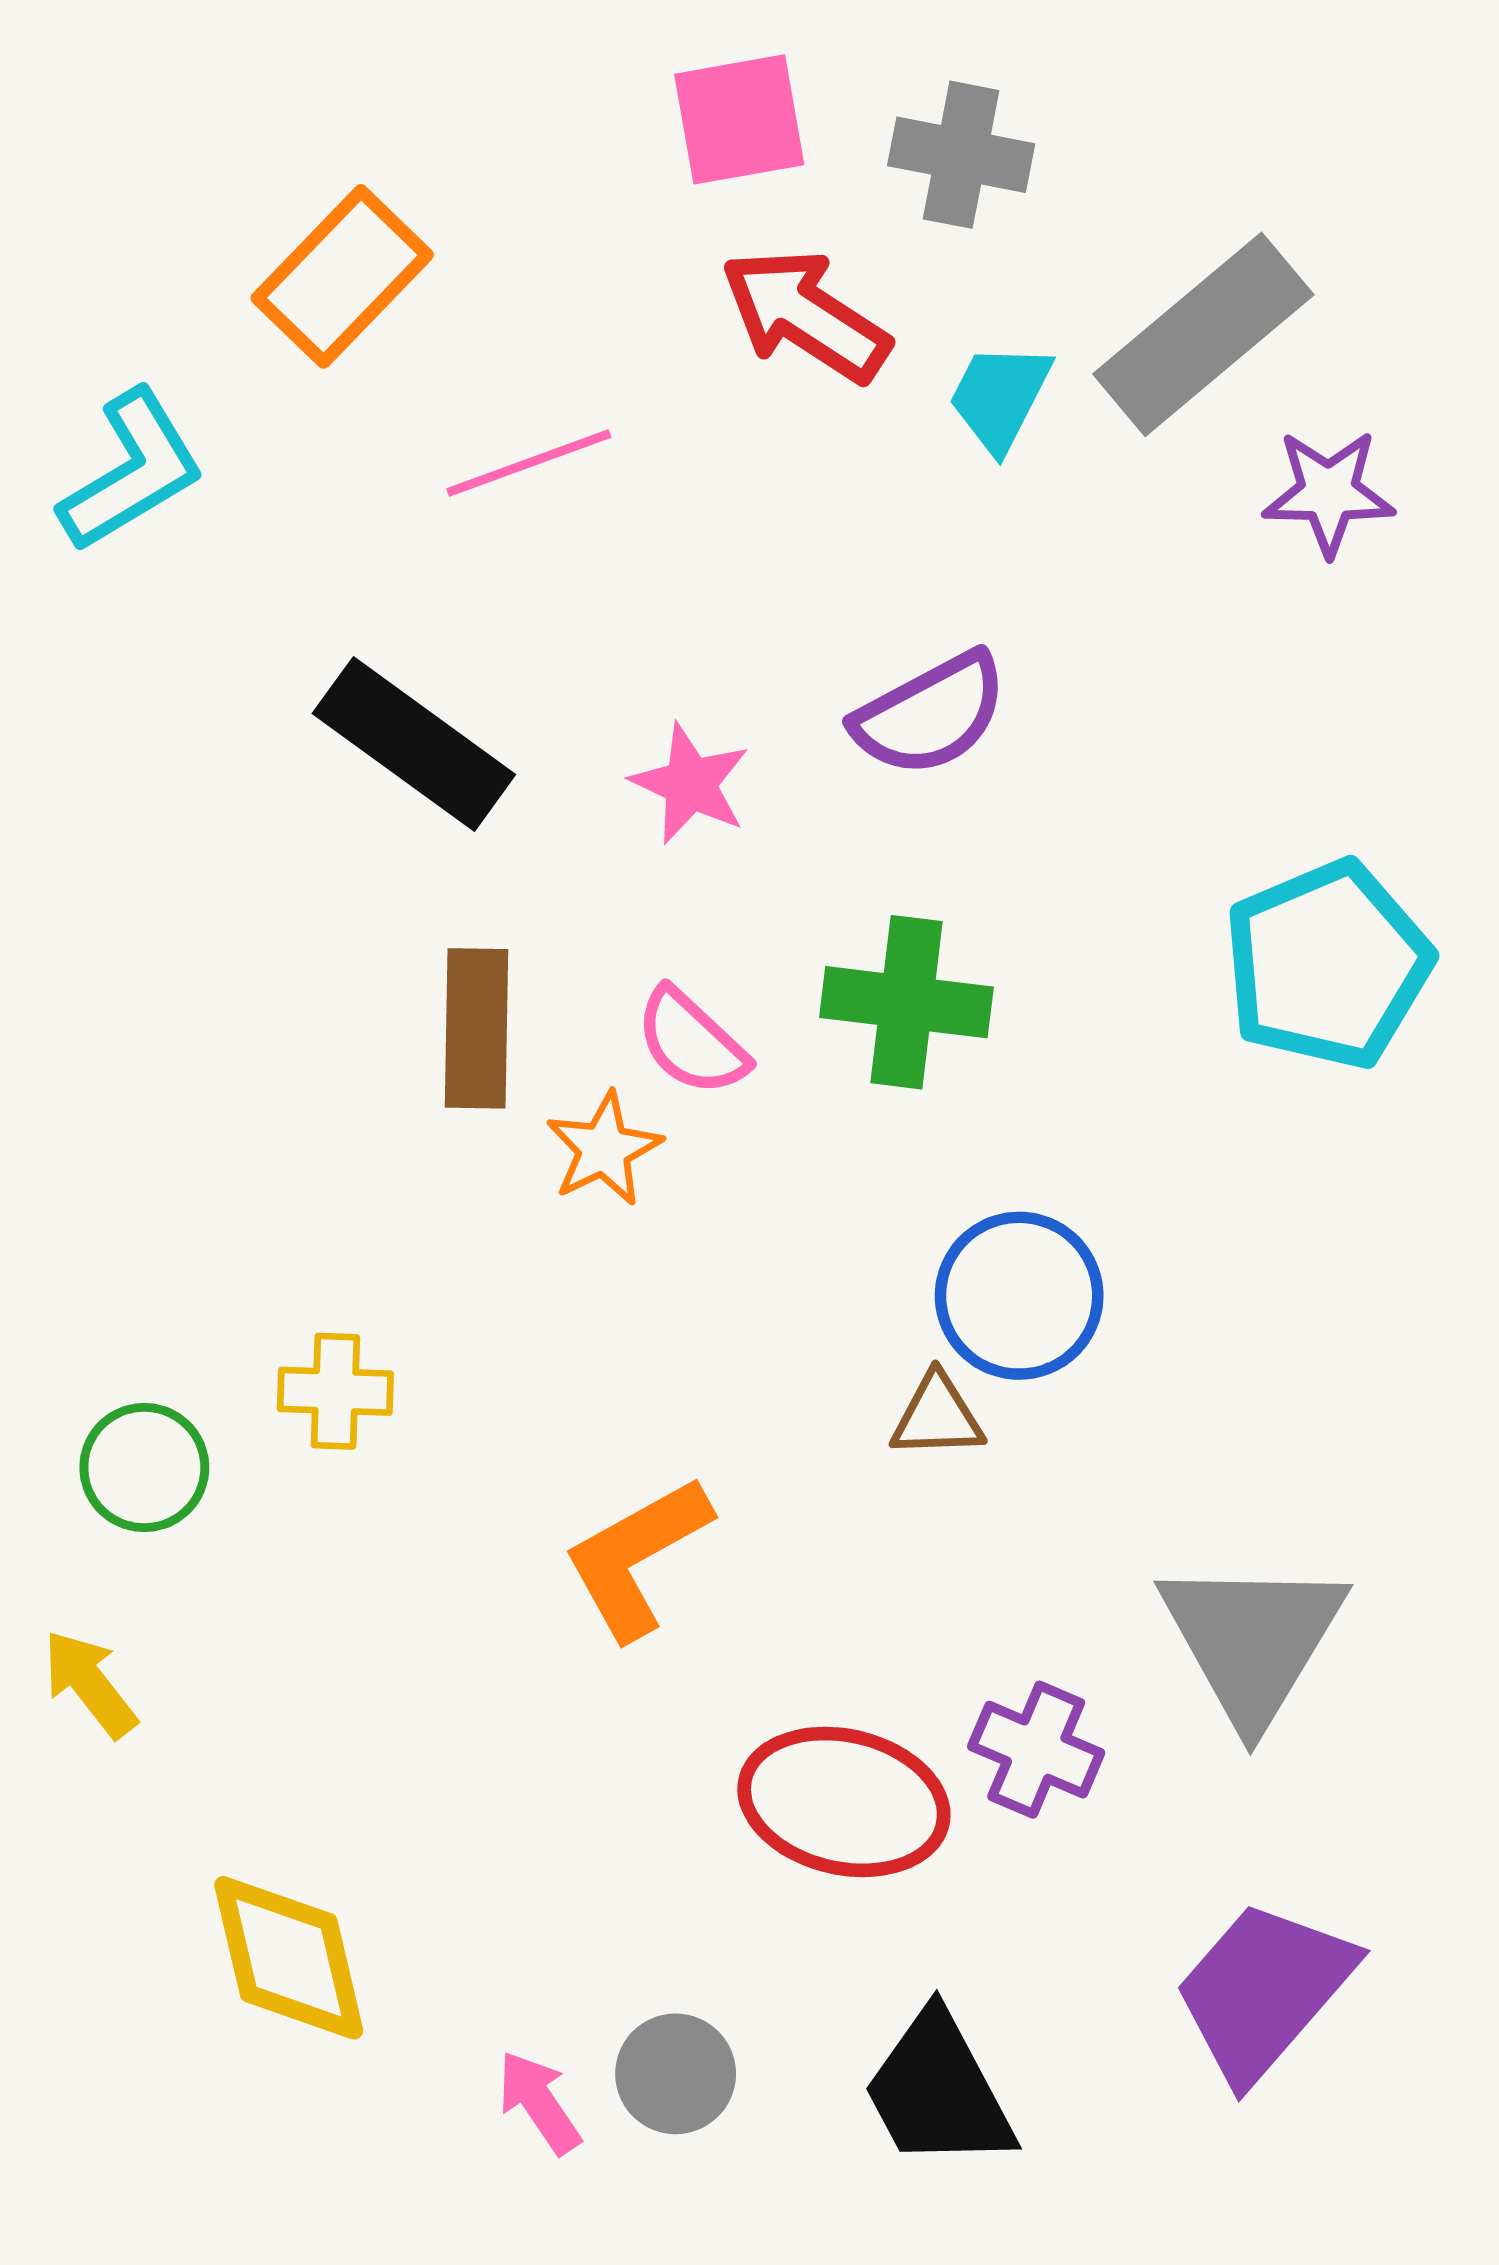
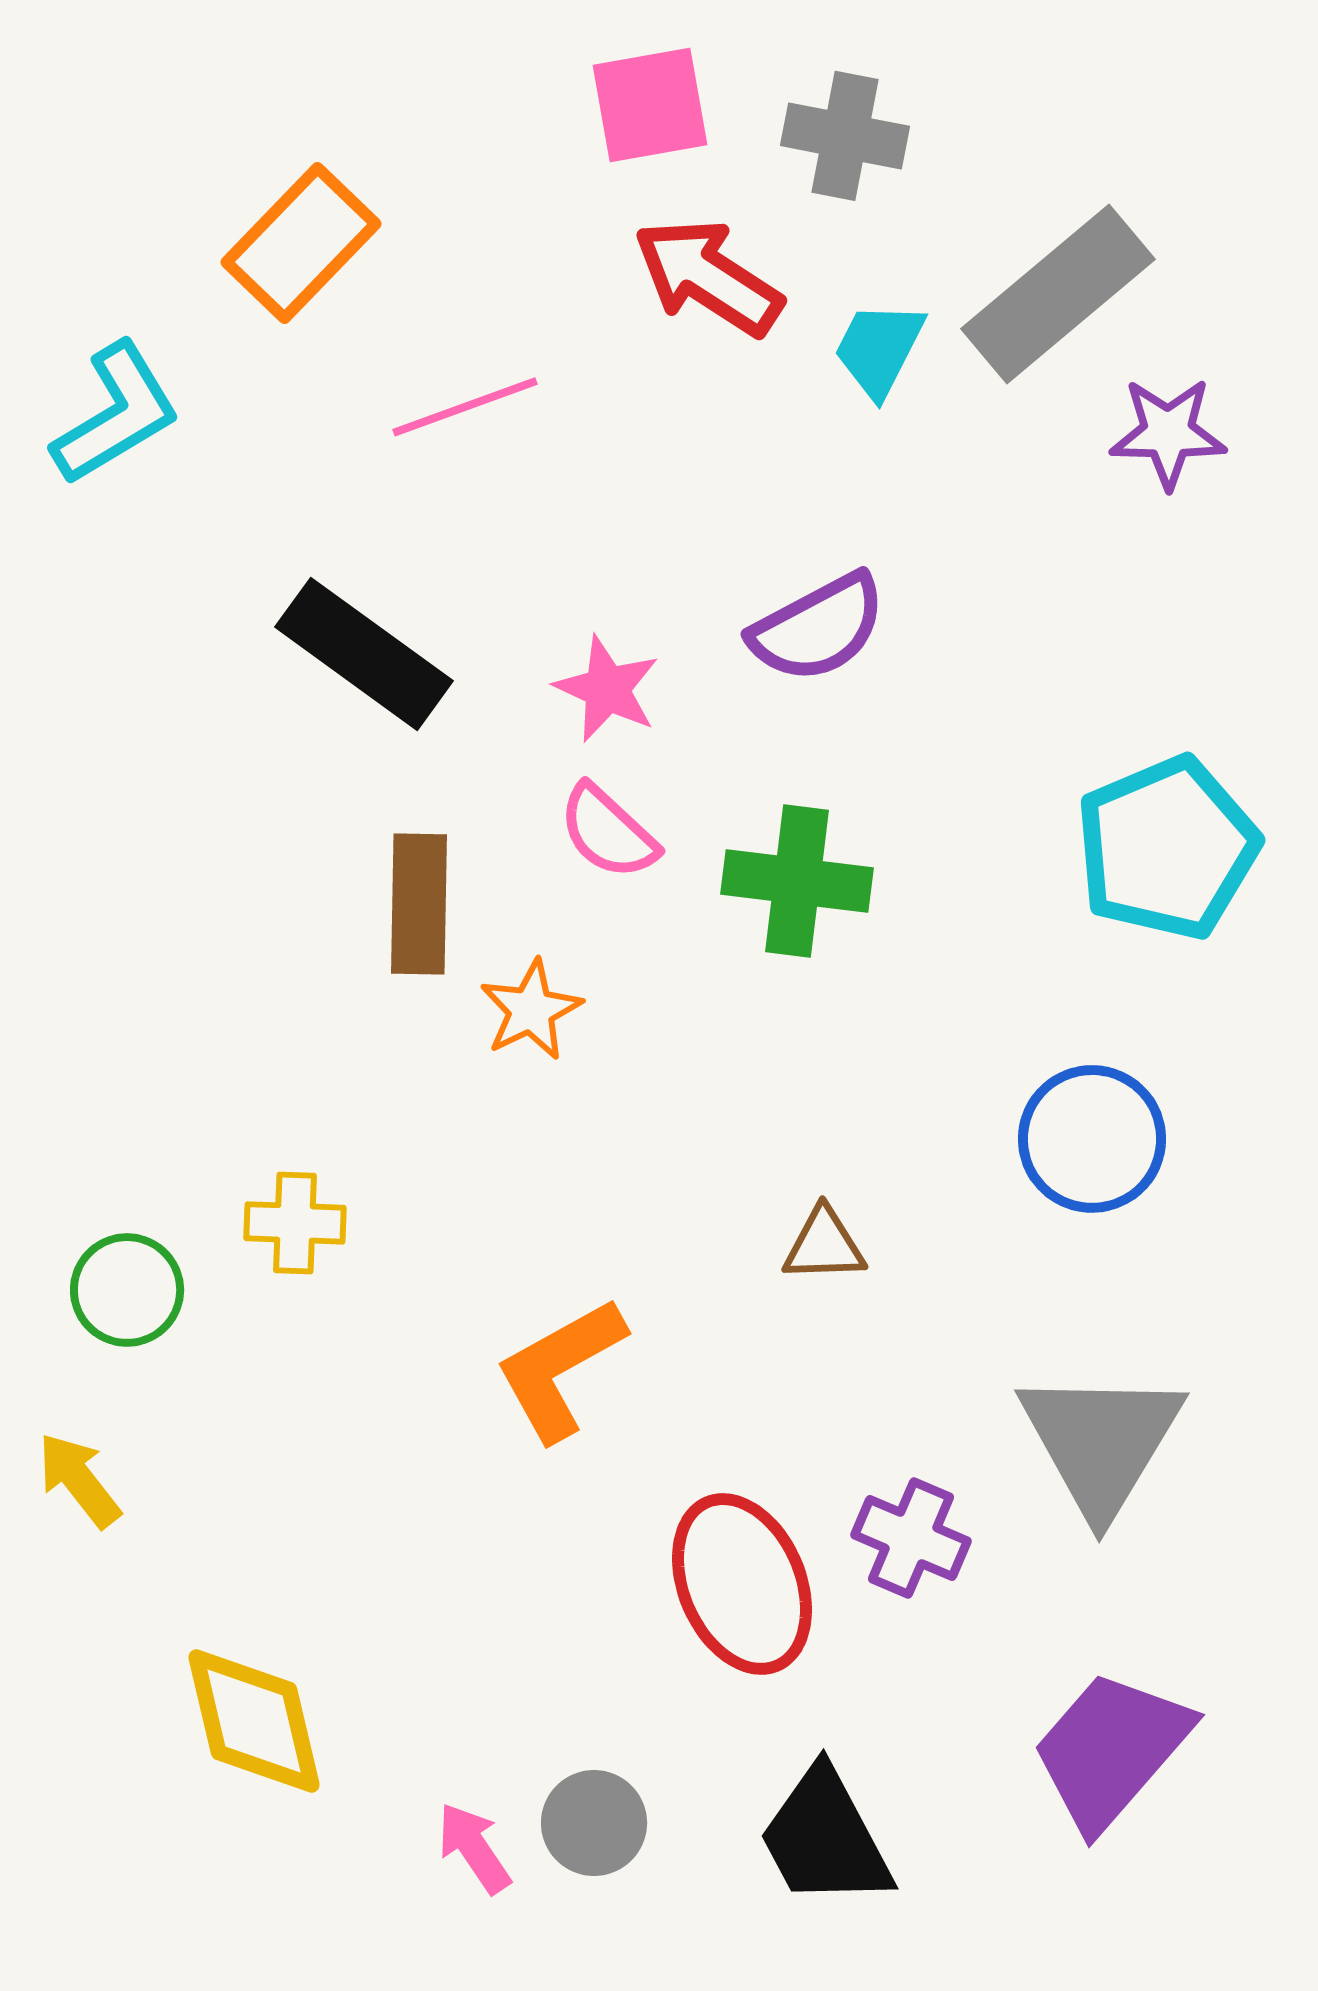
pink semicircle: (691, 1042) -> (608, 832), moved
blue circle: (1019, 1296) -> (1092, 1139), moved
red ellipse: (844, 1802) -> (742, 1584), turned 54

